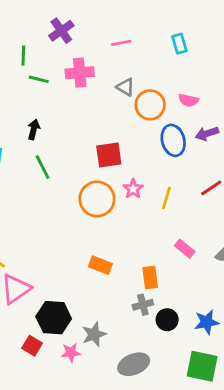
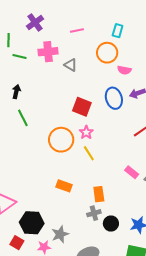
cyan rectangle: (179, 44) -> (118, 31), turned 32
gray triangle: (125, 87) -> (71, 65), moved
orange circle: (150, 105) -> (107, 53), moved
red square: (109, 155) -> (82, 107), moved, turned 30
yellow line: (166, 198) -> (89, 153), moved, turned -49
pink rectangle: (185, 249) -> (132, 172), moved

